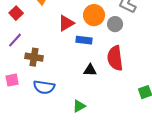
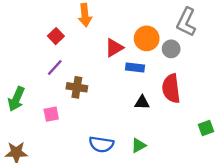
blue semicircle: (44, 87) -> (101, 144), moved
green triangle: (79, 106) -> (139, 145), moved

